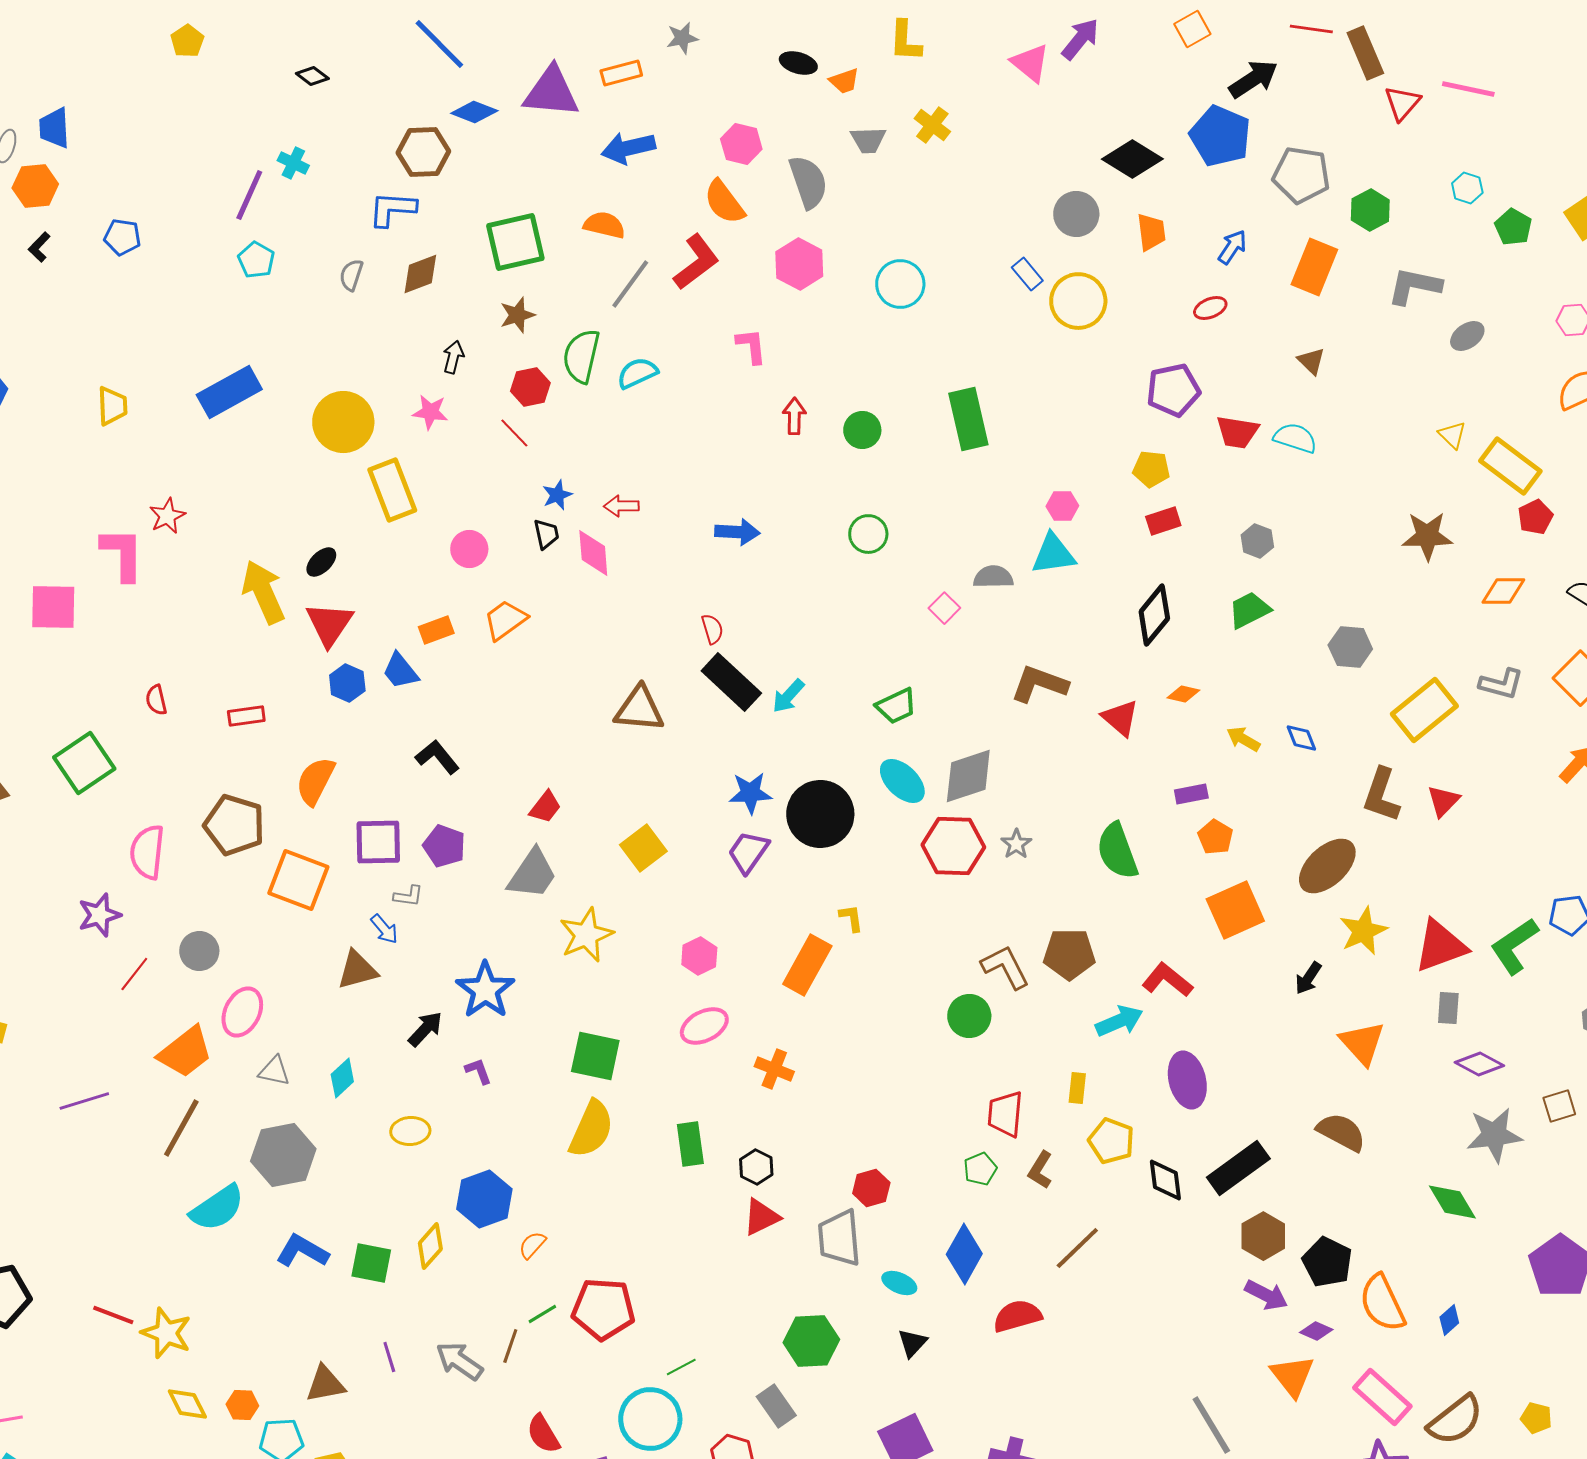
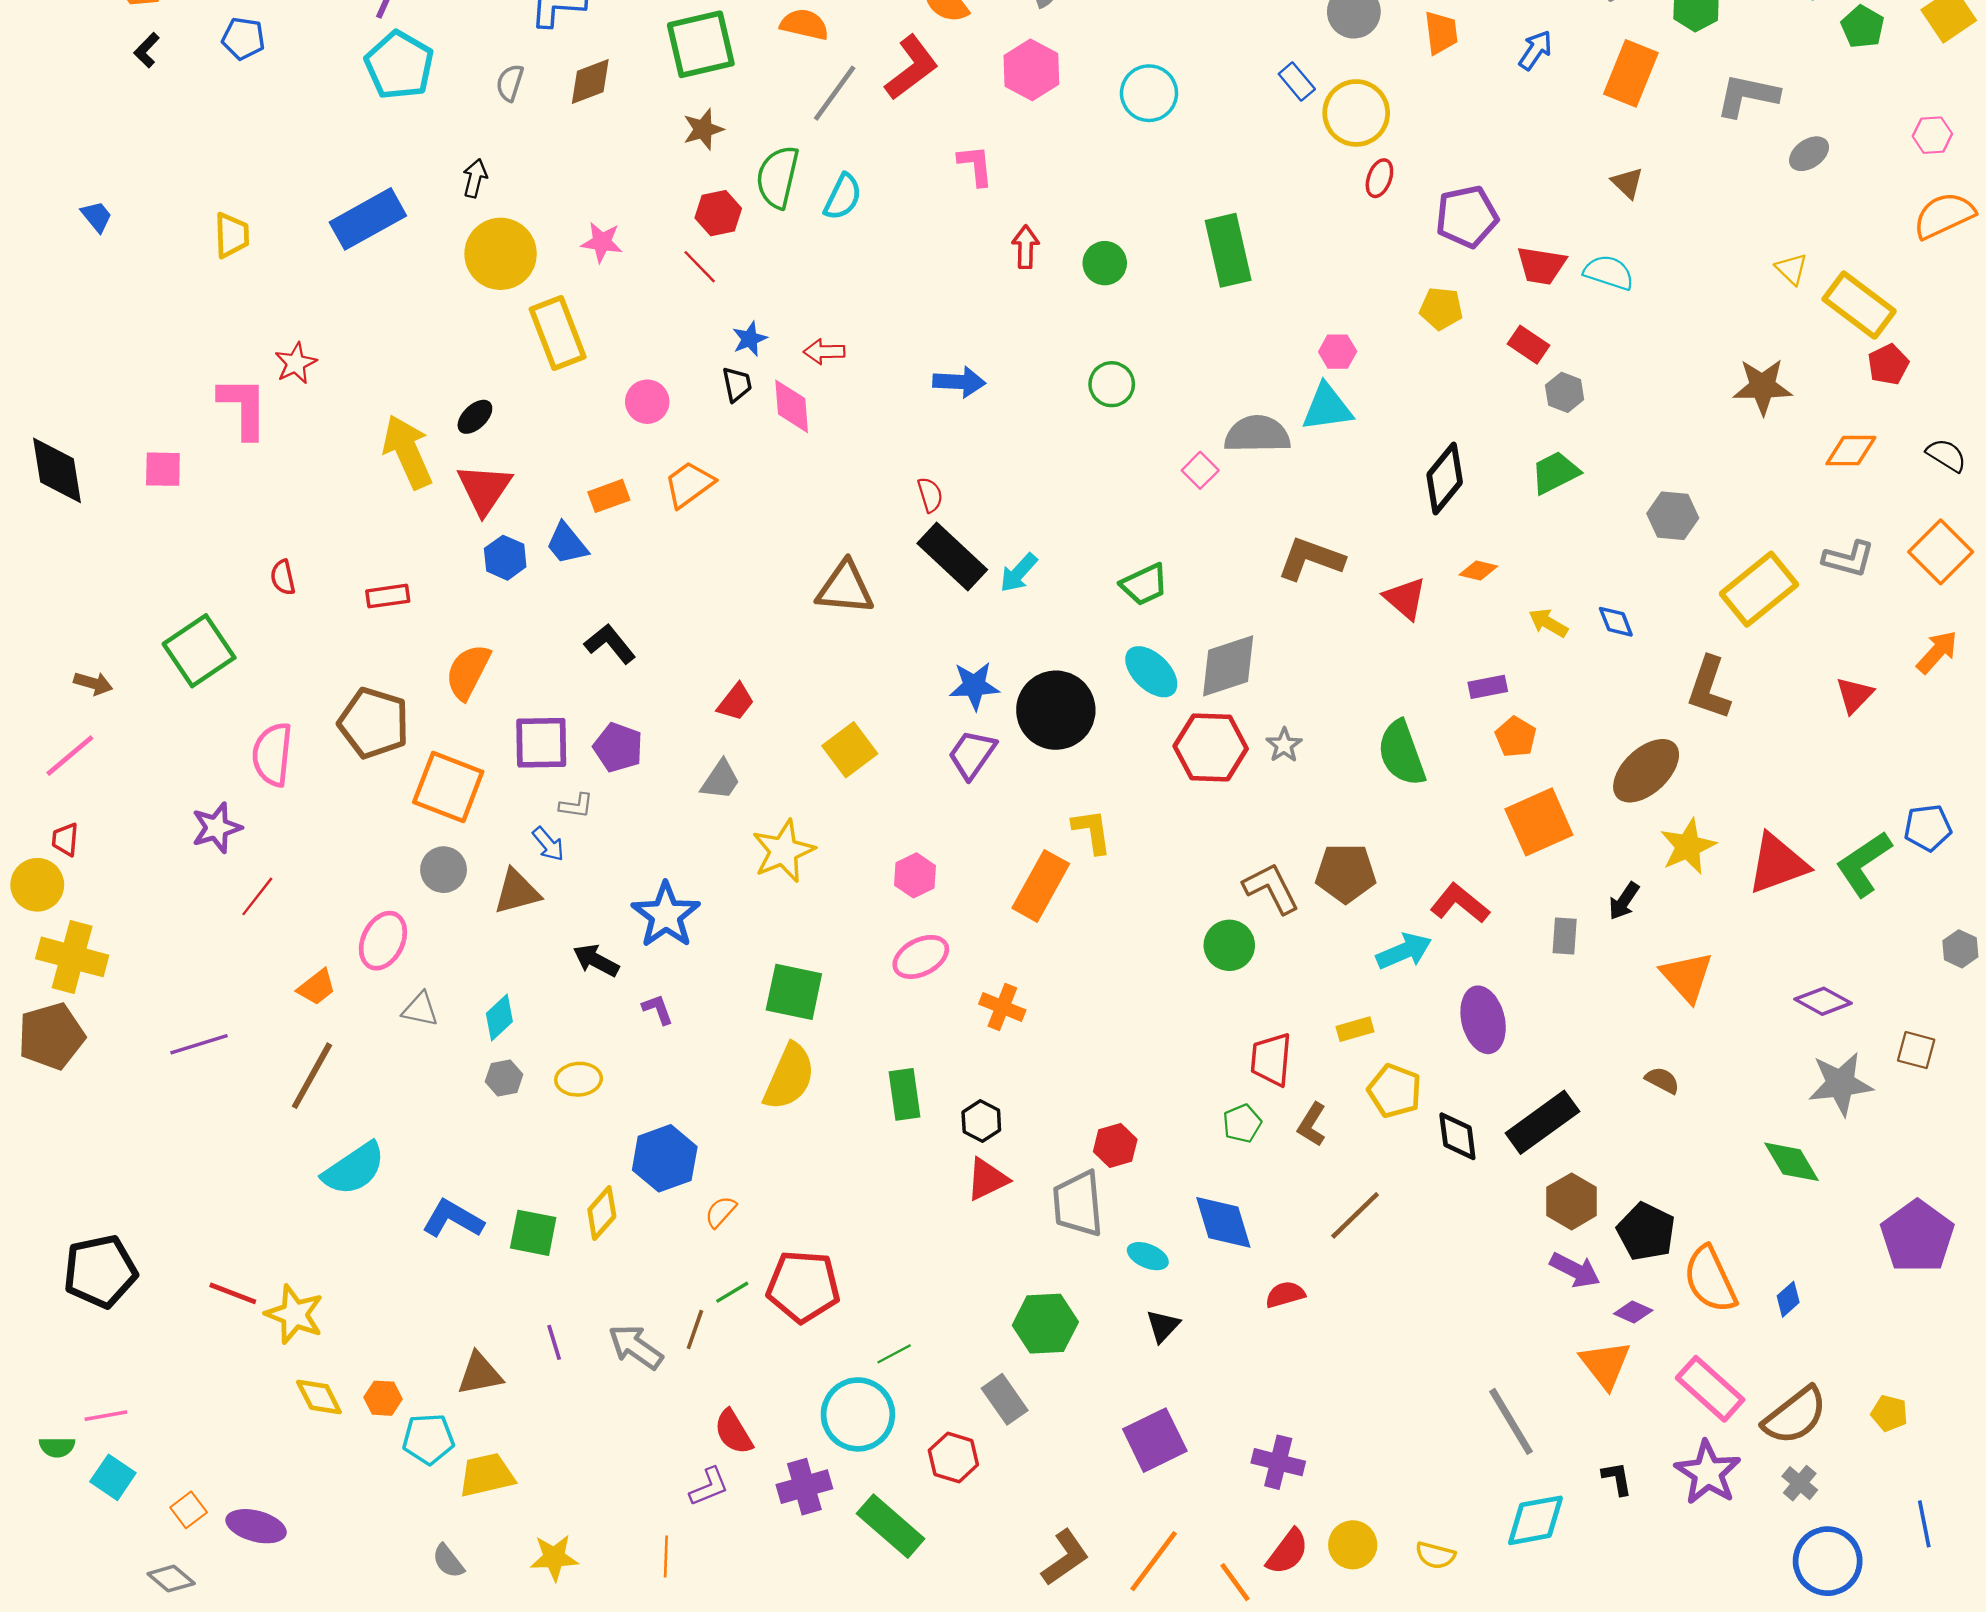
cyan pentagon: (256, 260) -> (399, 65), size x1.6
red ellipse: (1210, 308) -> (1379, 178), moved, turned -48
black arrow: (453, 357) -> (475, 178), moved
cyan semicircle: (637, 373) -> (843, 197), turned 141
red rectangle: (1163, 521) -> (1528, 345), moved, turned 52
gray semicircle: (993, 577) -> (1257, 434), size x1.4
pink square: (53, 607) -> (163, 469), size x0.7
red triangle: (1443, 801) -> (1854, 695), moved
gray trapezoid: (532, 874) -> (721, 780), size x0.7
yellow L-shape: (851, 918) -> (1092, 831), size x1.4
gray circle: (199, 951) -> (444, 870), moved
gray rectangle: (1448, 1008) -> (1565, 936), moved
black arrow: (425, 1029) -> (596, 960), turned -105
orange trapezoid: (185, 1052) -> (317, 987), size x0.6
yellow rectangle: (1077, 1088) -> (1355, 1029), turned 68
brown square: (1559, 1106) -> (1916, 1050), turned 32
brown semicircle: (1341, 1132) -> (1662, 1080), size x0.6
gray hexagon: (283, 1155) -> (504, 1078), moved, size x0.5
blue diamond: (964, 1254) -> (1223, 1222), turned -46
red semicircle: (1017, 1316) -> (1285, 1295), size x0.7

